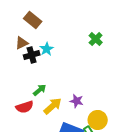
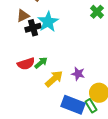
cyan star: (47, 49) -> (48, 22), size x1.5
red semicircle: (25, 107) -> (26, 64), moved

